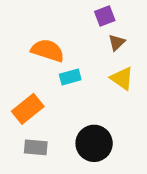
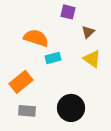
purple square: (105, 16) -> (68, 12), moved, turned 35

